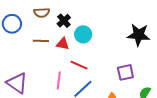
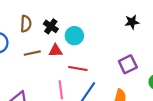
brown semicircle: (42, 13) -> (26, 24), turned -70
black star: (139, 35) -> (132, 22), size x0.6

